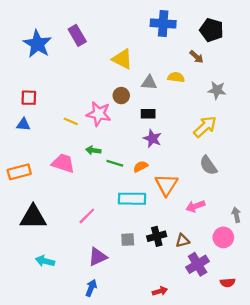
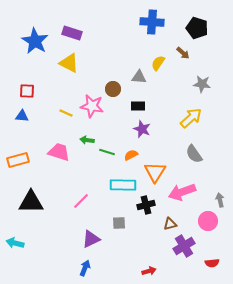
purple rectangle: (77, 35) -> (72, 33), turned -42
yellow triangle: (122, 59) -> (69, 63), moved
yellow semicircle: (176, 77) -> (158, 63), moved, turned -63
pink arrow: (195, 206) -> (182, 192), size x1.5
black cross: (157, 236) -> (146, 205), moved
cyan arrow: (45, 261) -> (15, 243), moved

